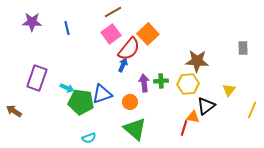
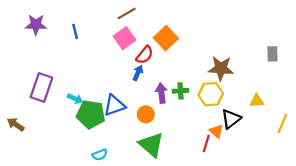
red semicircle: (129, 49) -> (145, 55), size x0.7
yellow triangle: (229, 90) -> (257, 101), turned 48
orange triangle: (193, 117) -> (216, 131), turned 32

